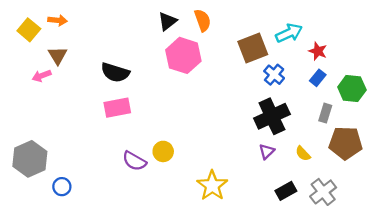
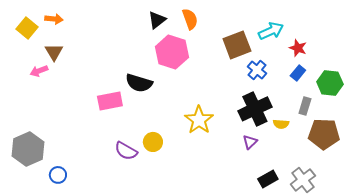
black semicircle: (115, 73) -> (139, 83), moved
yellow semicircle: (303, 154) -> (281, 124), moved, turned -42
yellow star: (212, 186) -> (199, 120), moved

